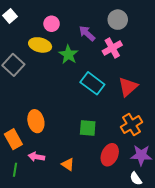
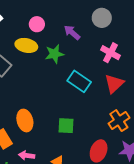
pink cross: (112, 48) -> (110, 53), moved, turned -30
green star: (68, 55) -> (54, 54), turned 30
green square: (88, 128) -> (66, 126), moved

